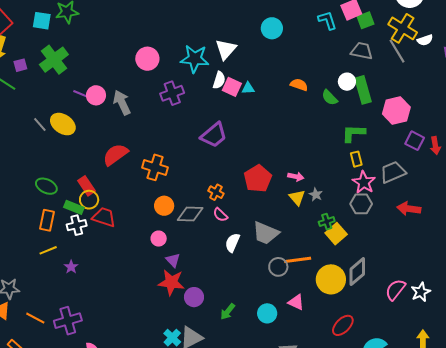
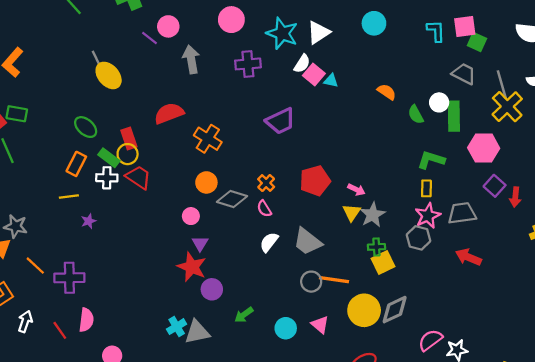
green square: (366, 20) -> (477, 42), turned 30
yellow cross: (403, 28) -> (507, 107), moved
pink circle: (96, 95) -> (168, 26), moved
yellow ellipse: (63, 124) -> (109, 75), moved
gray star: (316, 195) -> (373, 215), size x1.6

